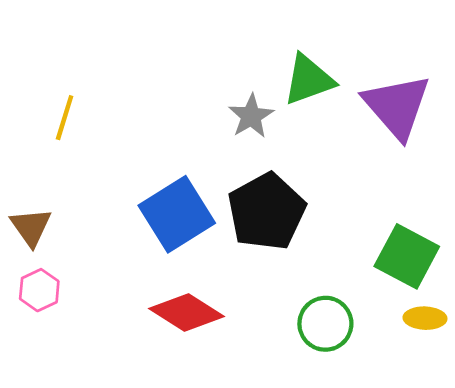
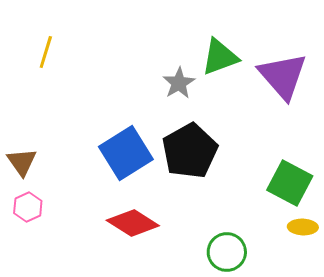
yellow line: (65, 118) -> (46, 52), moved
green circle: (325, 324) -> (227, 252), moved

